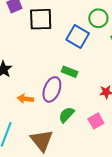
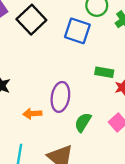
black square: (41, 19) -> (31, 20), turned -30
green rectangle: (70, 72) -> (104, 72), moved

